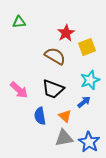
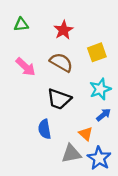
red star: (66, 33) -> (63, 30), moved
pink arrow: (19, 90) -> (26, 67), moved
blue arrow: (84, 102) -> (104, 115), moved
orange triangle: (65, 116) -> (86, 134), moved

